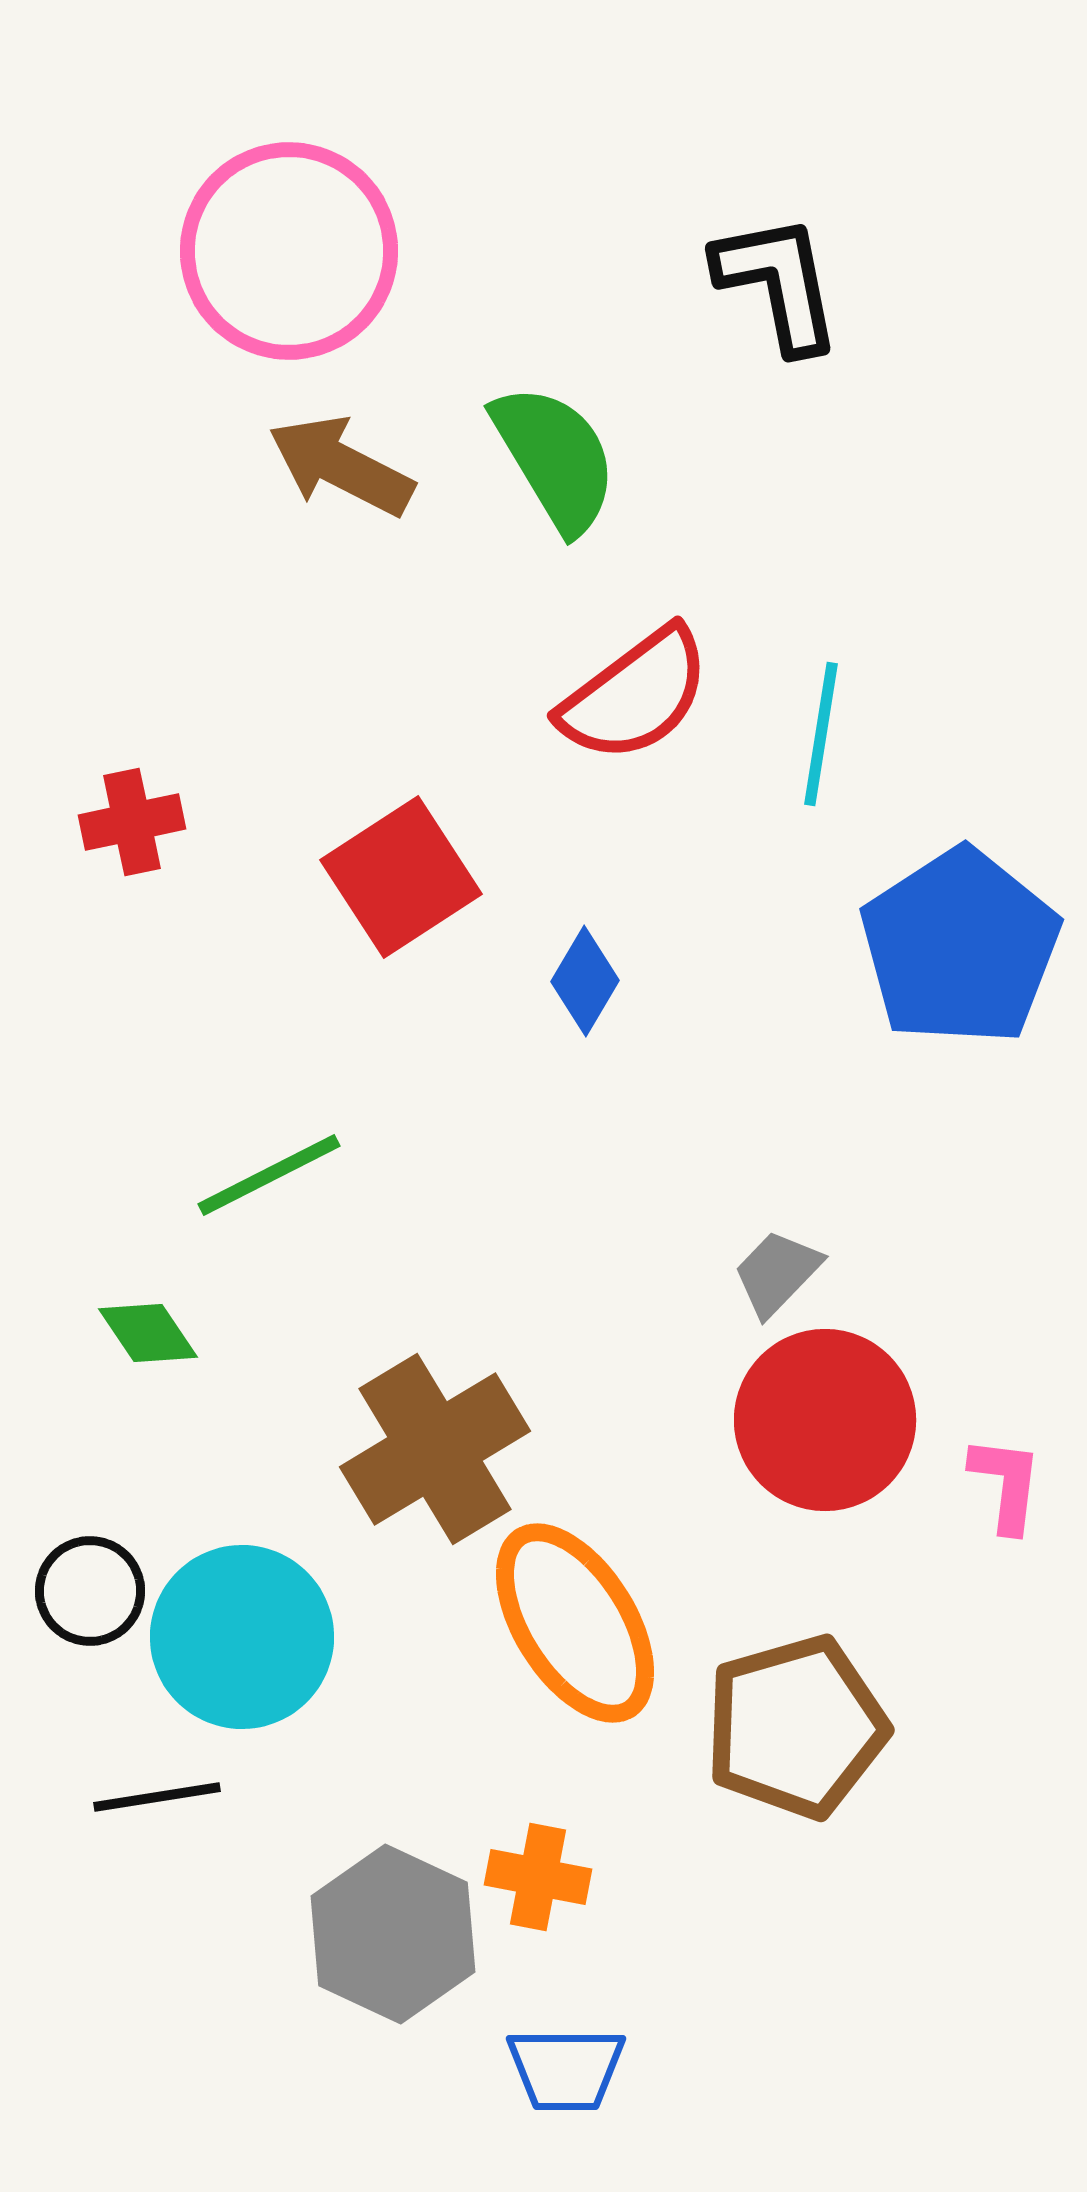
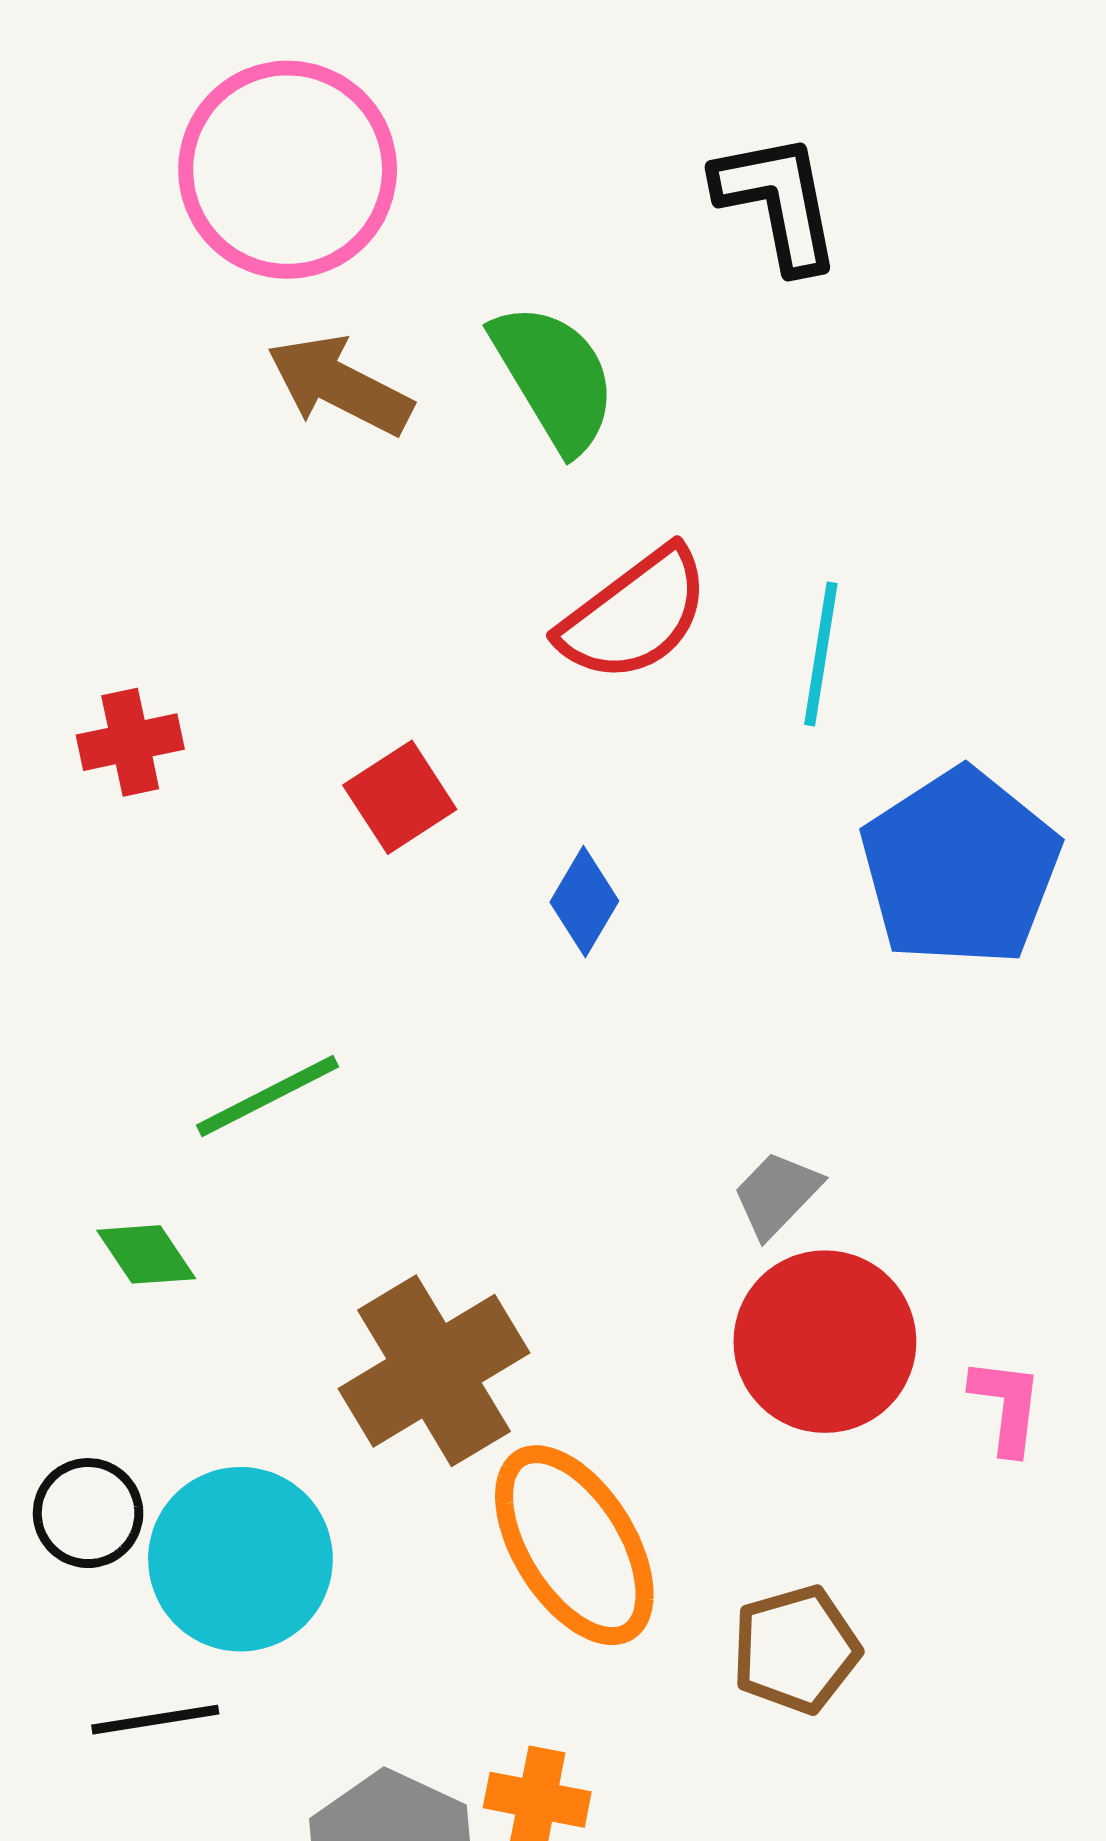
red square: (401, 877) -> (400, 797), size x0.7
brown pentagon: (796, 1727) -> (796, 1649), size x0.7

